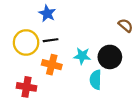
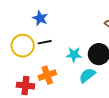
orange cross: (52, 65) -> (47, 75), moved, turned -30
cyan semicircle: (96, 80) -> (87, 75), turned 54

